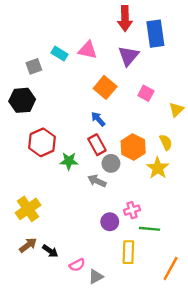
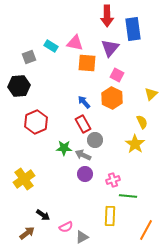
orange square: (105, 87) -> (87, 63), moved, turned -36
pink square: (146, 93) -> (117, 75), moved
orange hexagon: (133, 147) -> (112, 98), moved
green star: (69, 161) -> (64, 148), moved
purple circle: (110, 222) -> (85, 174), moved
brown arrow: (28, 245) -> (27, 233), moved

